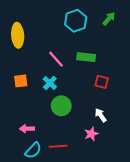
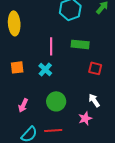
pink line: (56, 59) -> (51, 46), turned 42
green circle: (61, 106) -> (56, 101), moved
pink arrow: (27, 129) -> (23, 105), moved, turned -64

